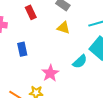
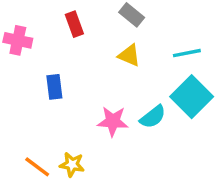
pink star: (50, 73) -> (113, 121), moved, turned 30

